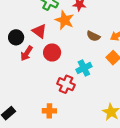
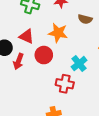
orange star: (65, 20) -> (58, 33), moved
brown semicircle: (93, 36) -> (85, 19), moved

